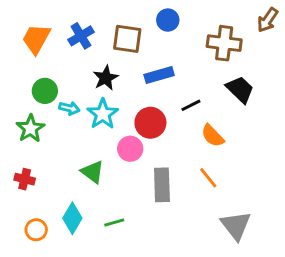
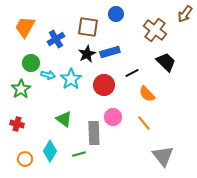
blue cross: (81, 36) -> (56, 39), moved
brown cross: (224, 43) -> (155, 30), turned 30
black star: (106, 78) -> (87, 54), moved
pink circle: (130, 149) -> (113, 117), moved
gray rectangle: (162, 185) -> (94, 133), moved

